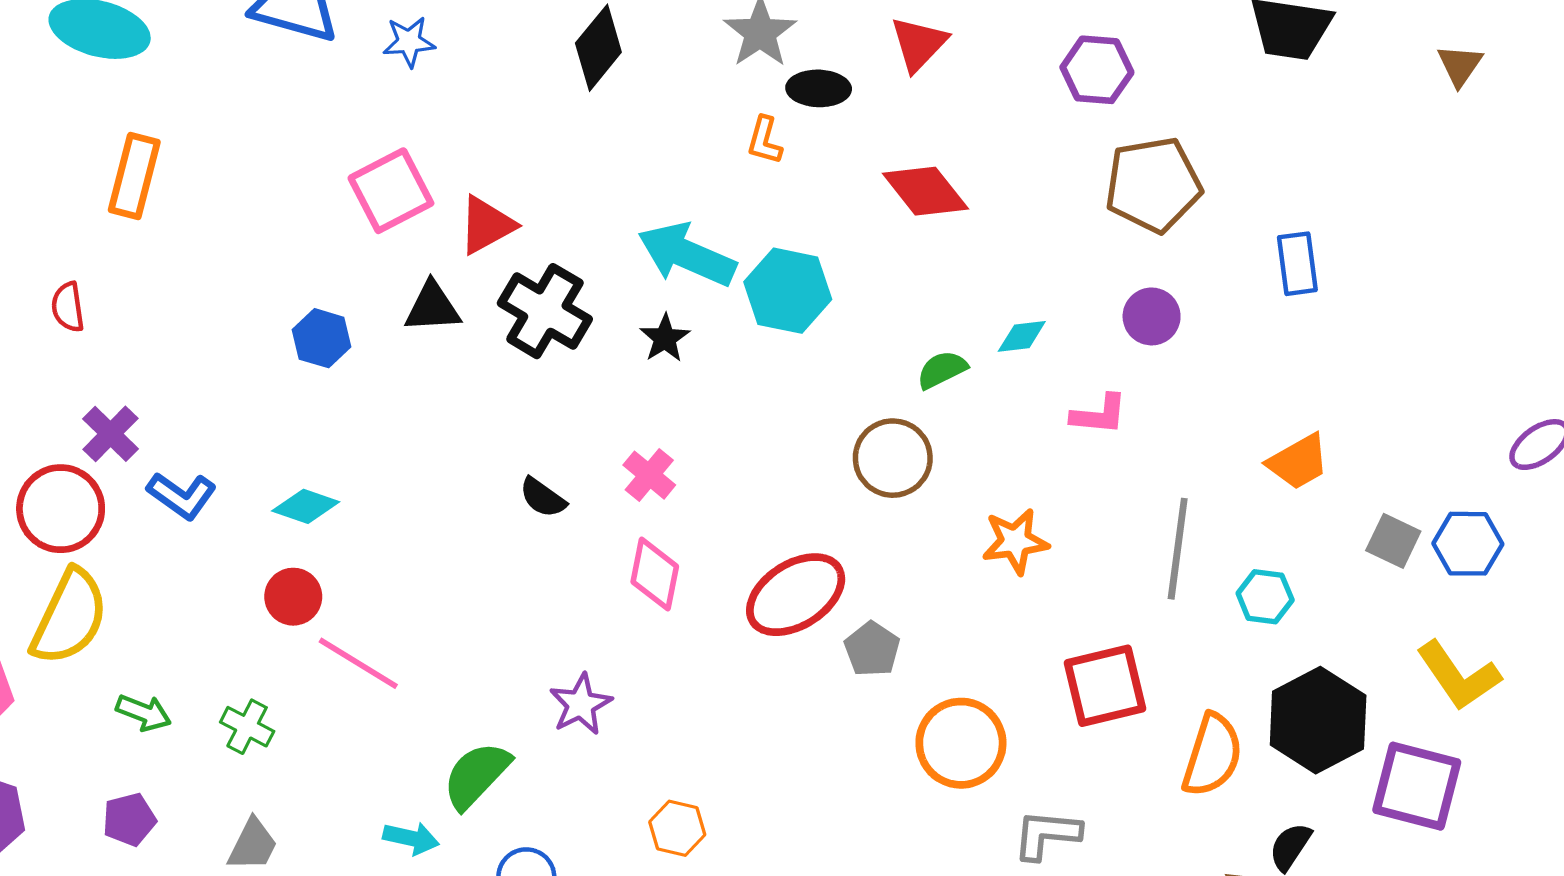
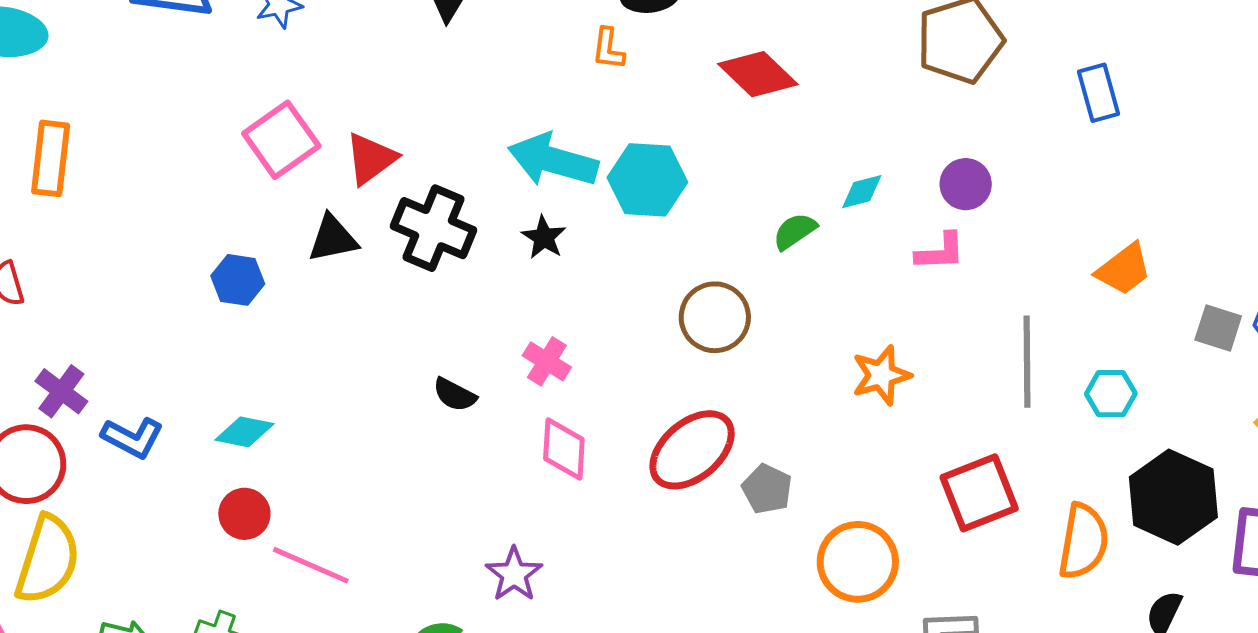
purple circle: (1152, 316) -> (966, 184), moved
brown circle: (893, 458) -> (715, 317), moved

